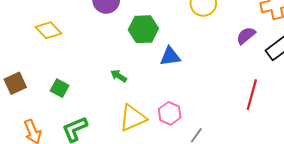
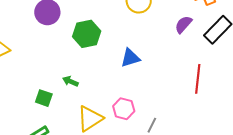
blue triangle: (170, 56) -> (130, 58), moved
green square: (60, 88) -> (44, 98), moved

